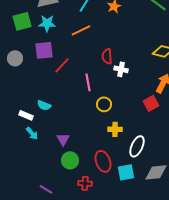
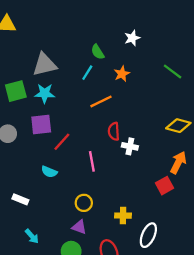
orange line: (81, 30) -> (101, 101), moved
yellow circle: (104, 104) -> (84, 203), moved
cyan semicircle: (44, 105) -> (49, 172), moved
cyan arrow: (32, 133) -> (32, 236), moved
purple triangle: (63, 139) -> (79, 227), moved, turned -40

